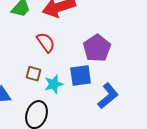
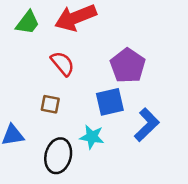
cyan star: (54, 84) -> (92, 137), moved, turned 30

